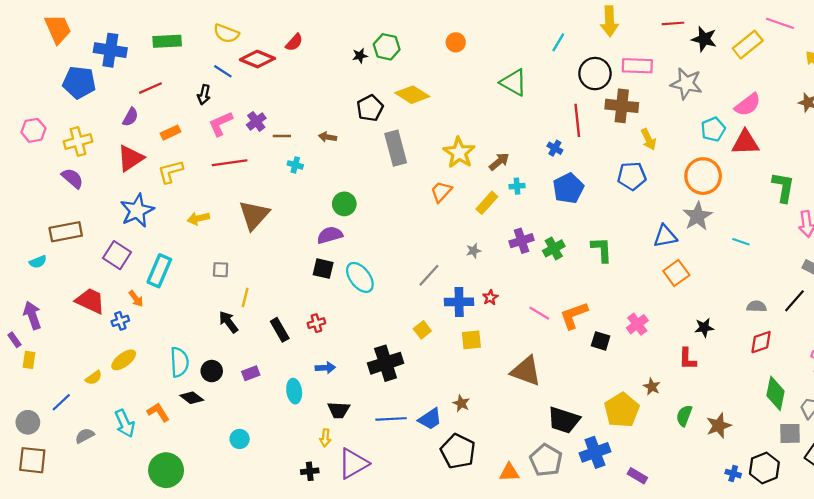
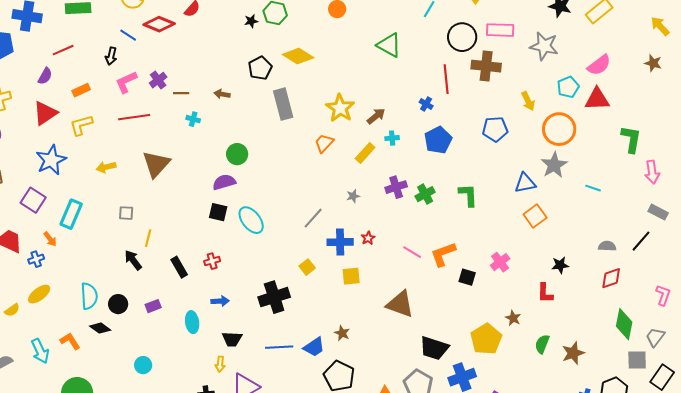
yellow arrow: (648, 139) -> (528, 101), moved

